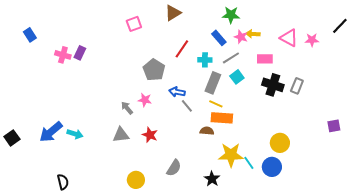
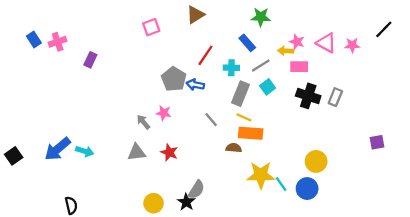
yellow arrow: (253, 34) -> (286, 51), moved
pink star: (241, 37) -> (297, 42), moved
pink cross: (63, 55) -> (58, 42), moved, turned -35
blue arrow: (177, 92) -> (195, 85), moved
black star: (212, 179) -> (186, 202), moved

